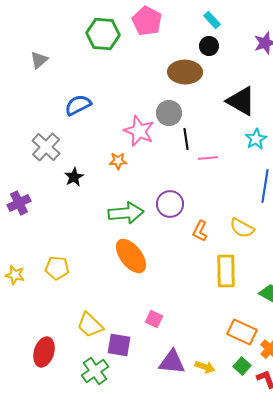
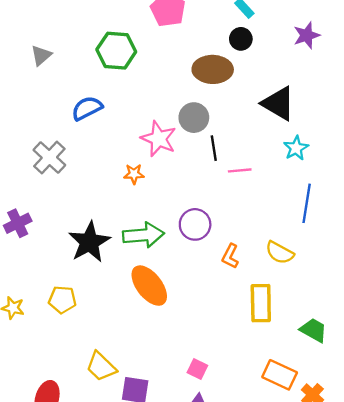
green hexagon: (103, 34) -> (116, 51), moved
black star: (74, 177) -> (89, 242), moved, size x1.8
pink square: (154, 319) -> (197, 369), moved

